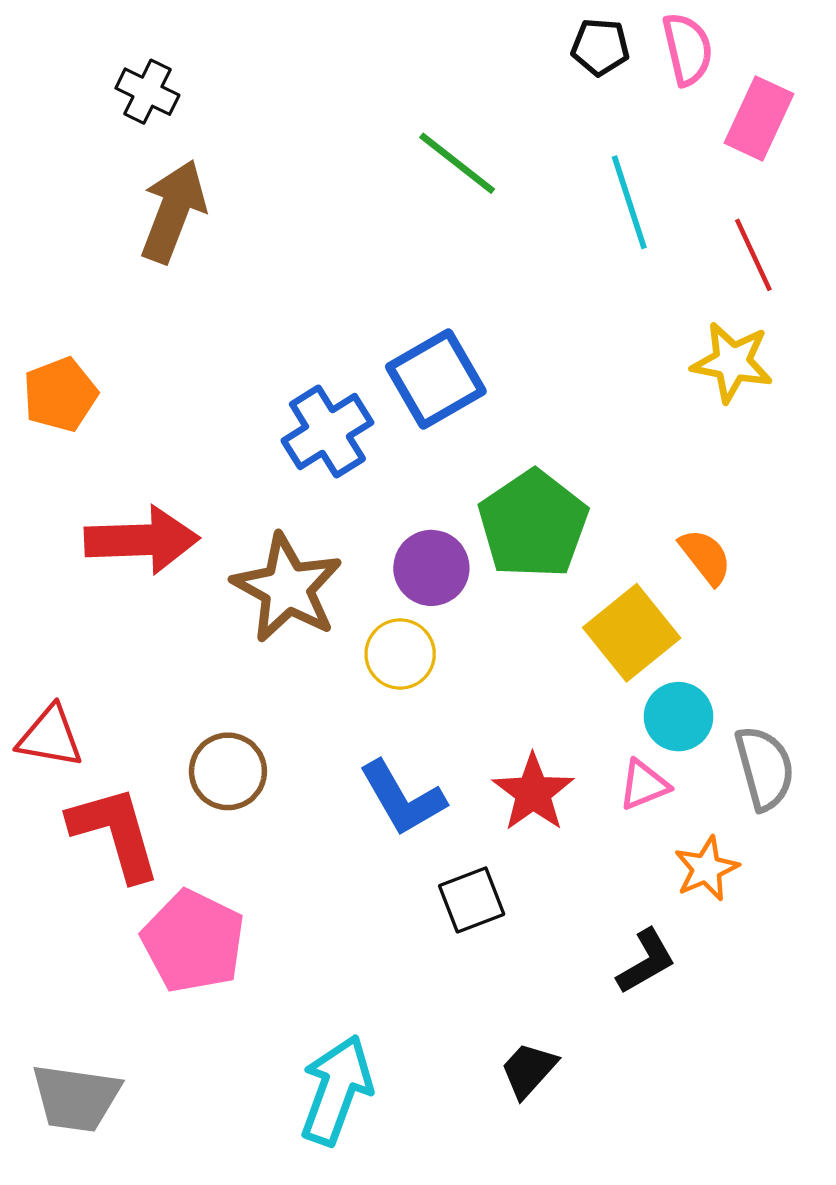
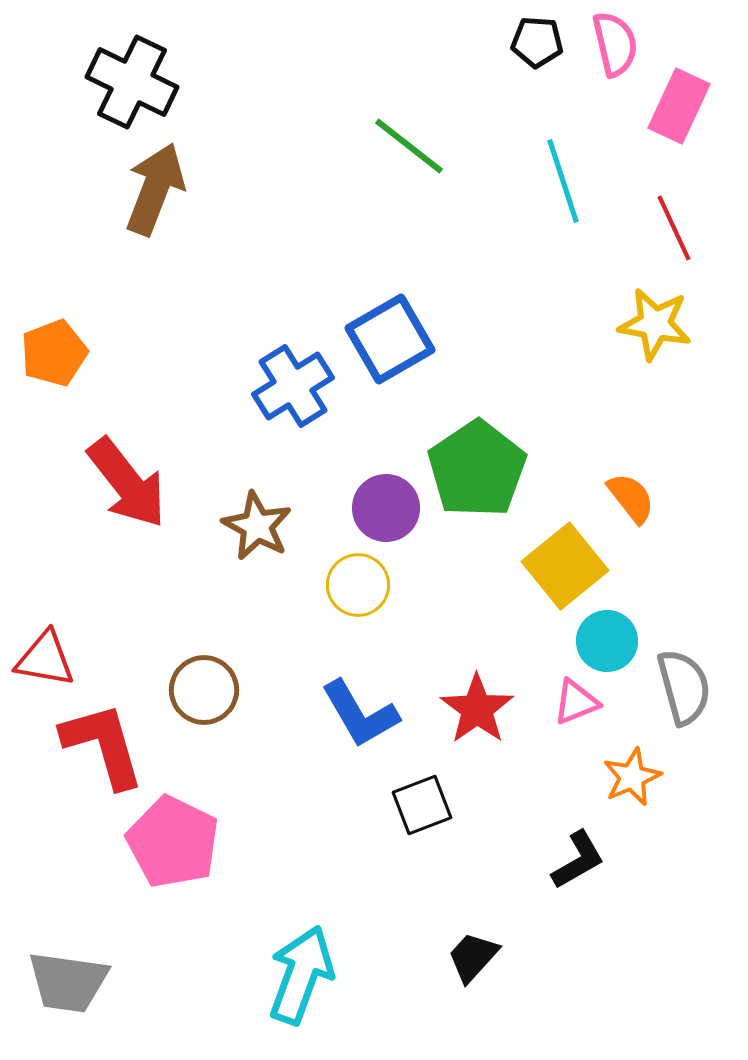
black cross: (147, 92) -> (132, 82), size x1.6
red arrow: (142, 540) -> (127, 483), turned 54
brown star: (287, 588) -> (257, 526), size x0.7

